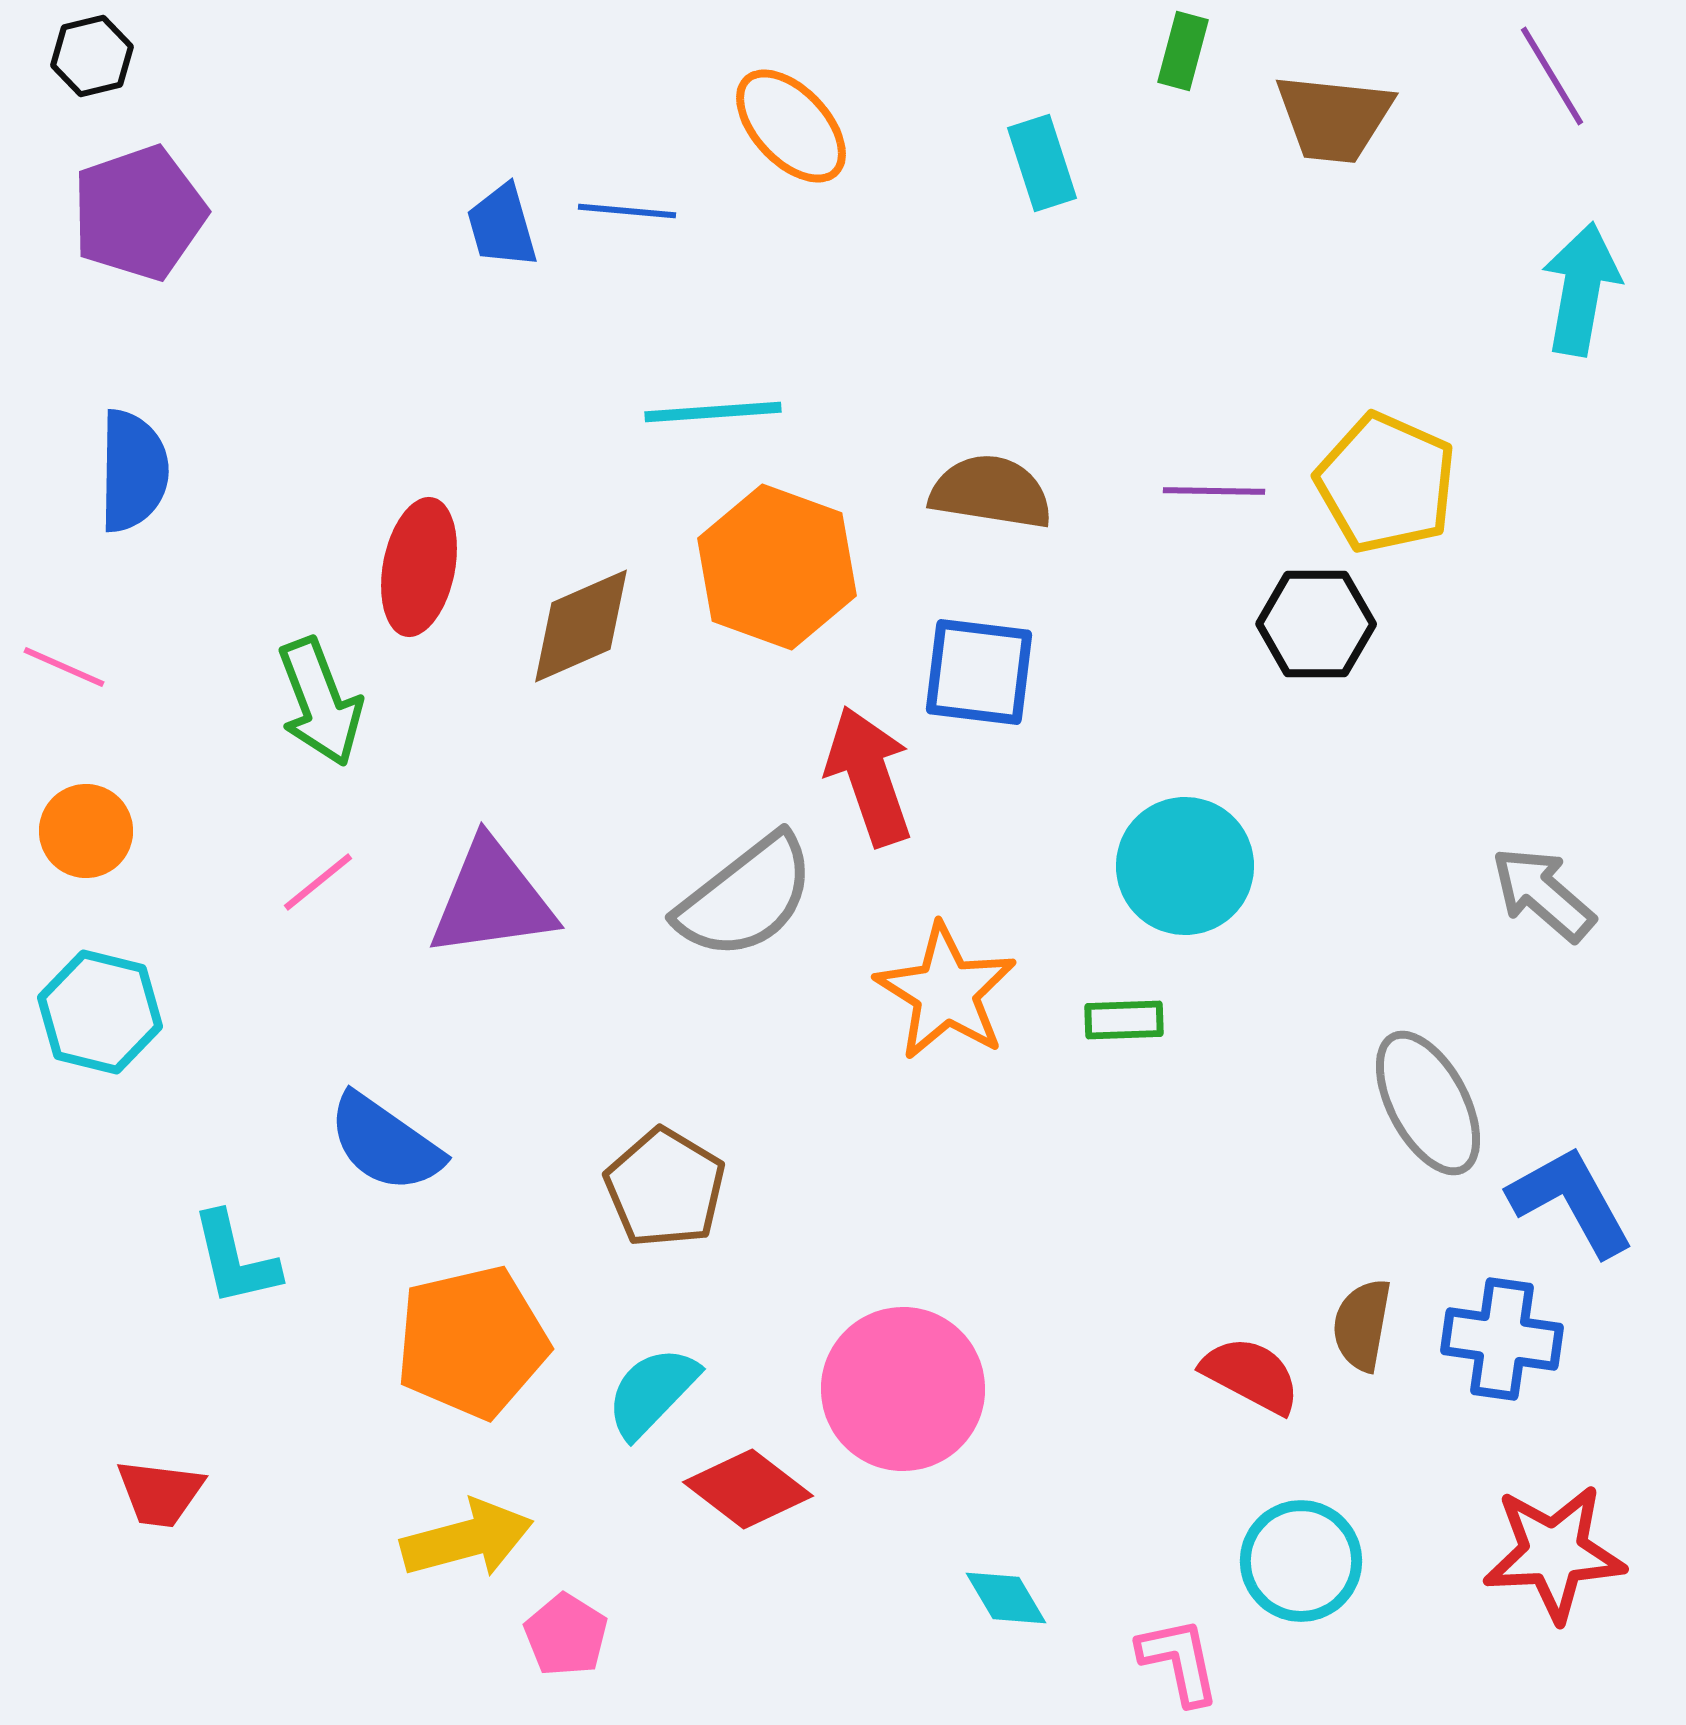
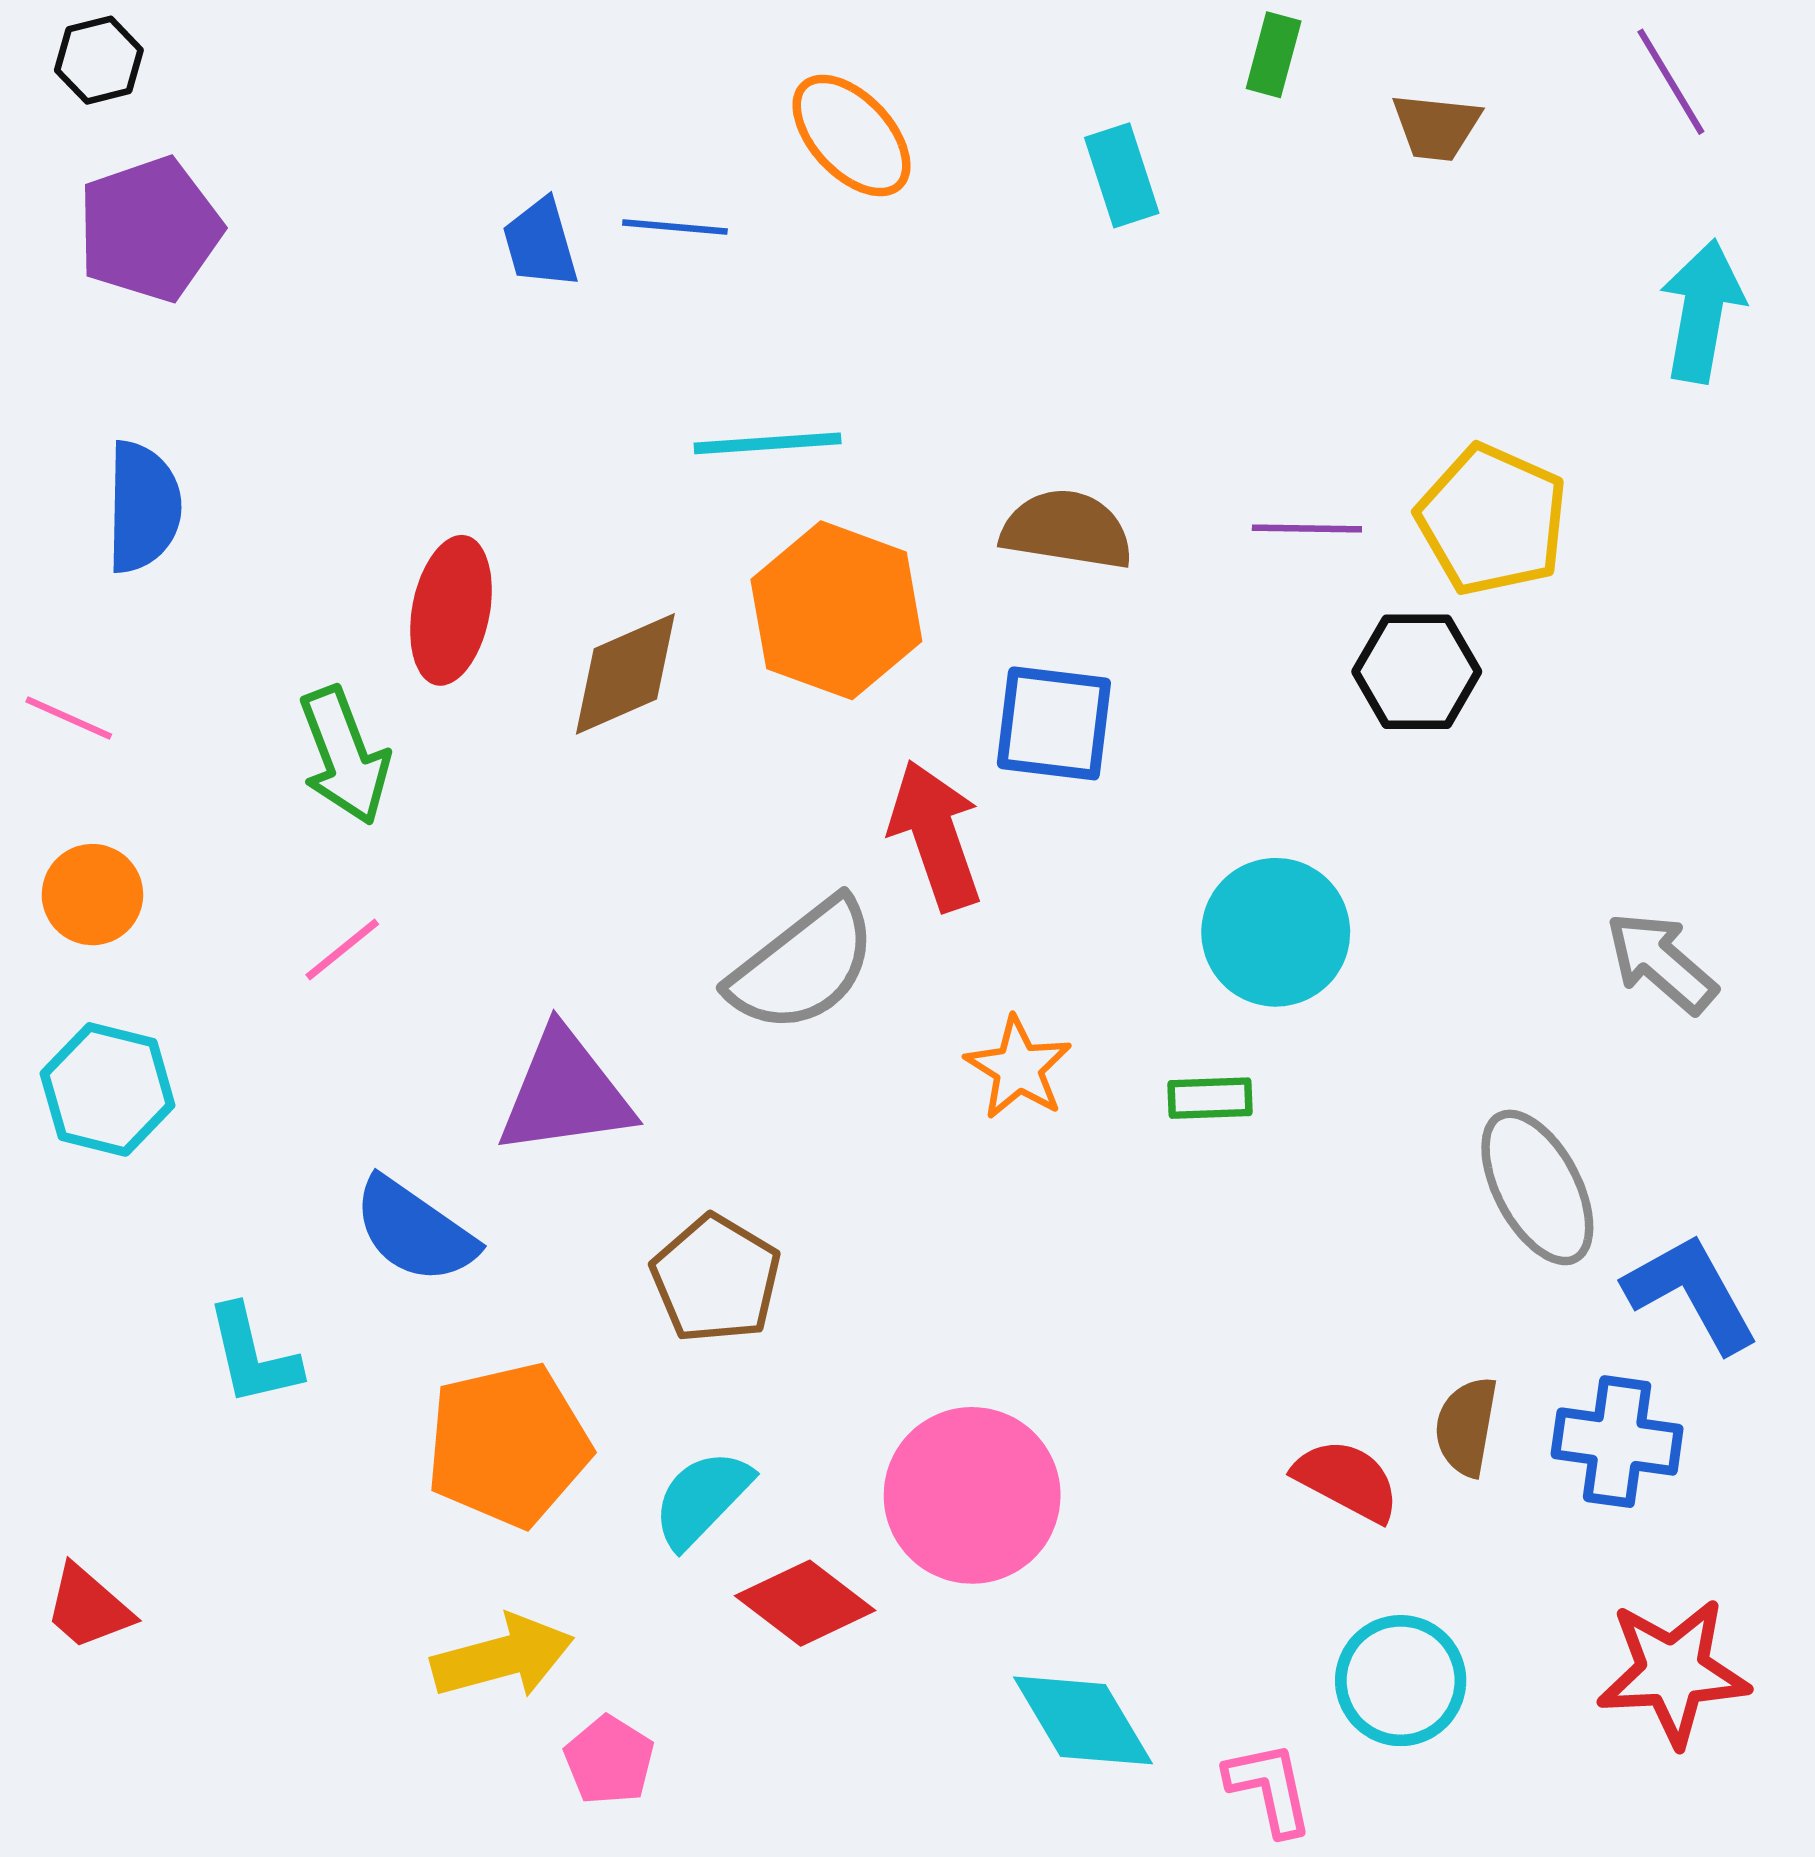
brown trapezoid: (1334, 118) -> (1436, 127), size x0.7
purple triangle: (492, 899) -> (565, 1093), moved
orange star: (946, 992) -> (1018, 1068), size x0.7
red trapezoid: (160, 1493) -> (88, 1607), moved, turned 34
cyan diamond: (1006, 1598) -> (1083, 1720), size x1.6

